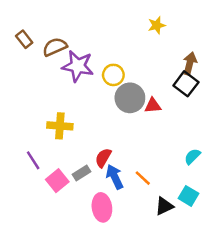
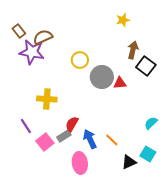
brown arrow: (190, 63) -> (133, 50), moved
purple star: (78, 66) -> (32, 52), moved
yellow circle: (113, 75) -> (80, 60), moved
red semicircle: (103, 158) -> (72, 124), moved

